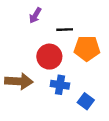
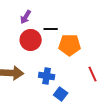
red circle: (49, 57) -> (31, 40), moved
blue square: (86, 101) -> (61, 94), moved

